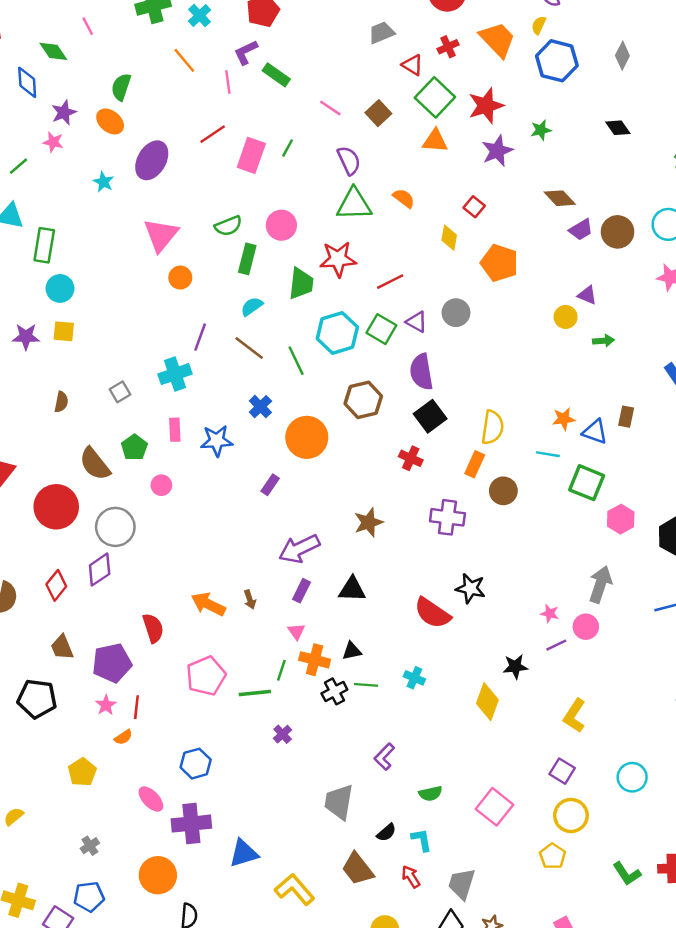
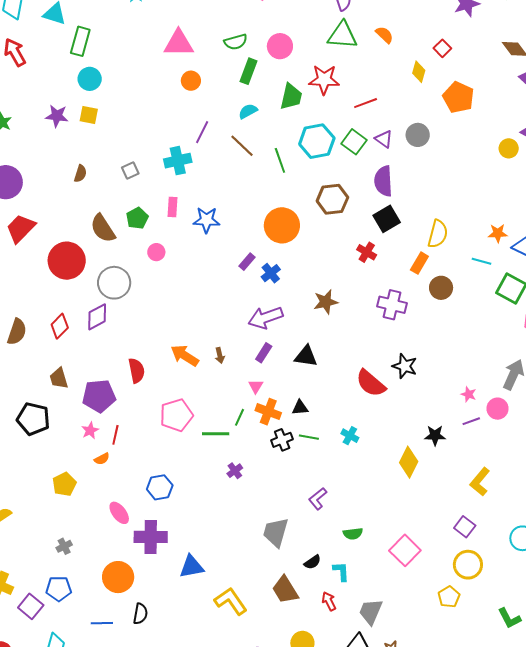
pink triangle: (161, 235) -> (179, 43), turned 44
blue cross: (260, 407) -> (271, 273), moved

